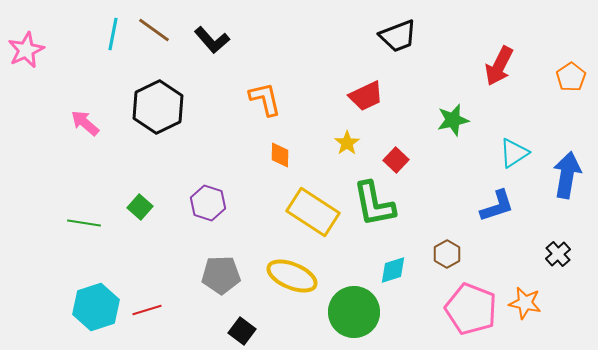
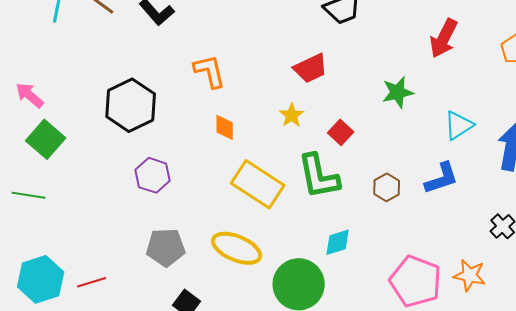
black hexagon: (158, 107) -> (131, 105), moved
green square: (140, 207) -> (46, 139), moved, size x1.5
brown hexagon: (447, 254) -> (387, 187), moved

